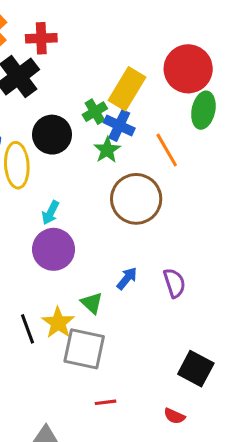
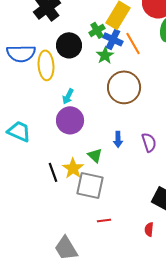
orange line: (167, 150) -> (133, 43), moved
blue arrow: (127, 278) -> (118, 139), turned 140
red semicircle: (174, 416) -> (149, 229), turned 72

